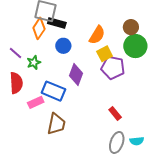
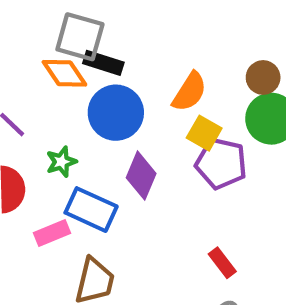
orange diamond: (39, 28) -> (64, 73), turned -70
blue circle: (63, 46) -> (116, 113), size x1.6
yellow square: (105, 54) -> (204, 133), turned -35
green star: (34, 62) -> (61, 162), moved

